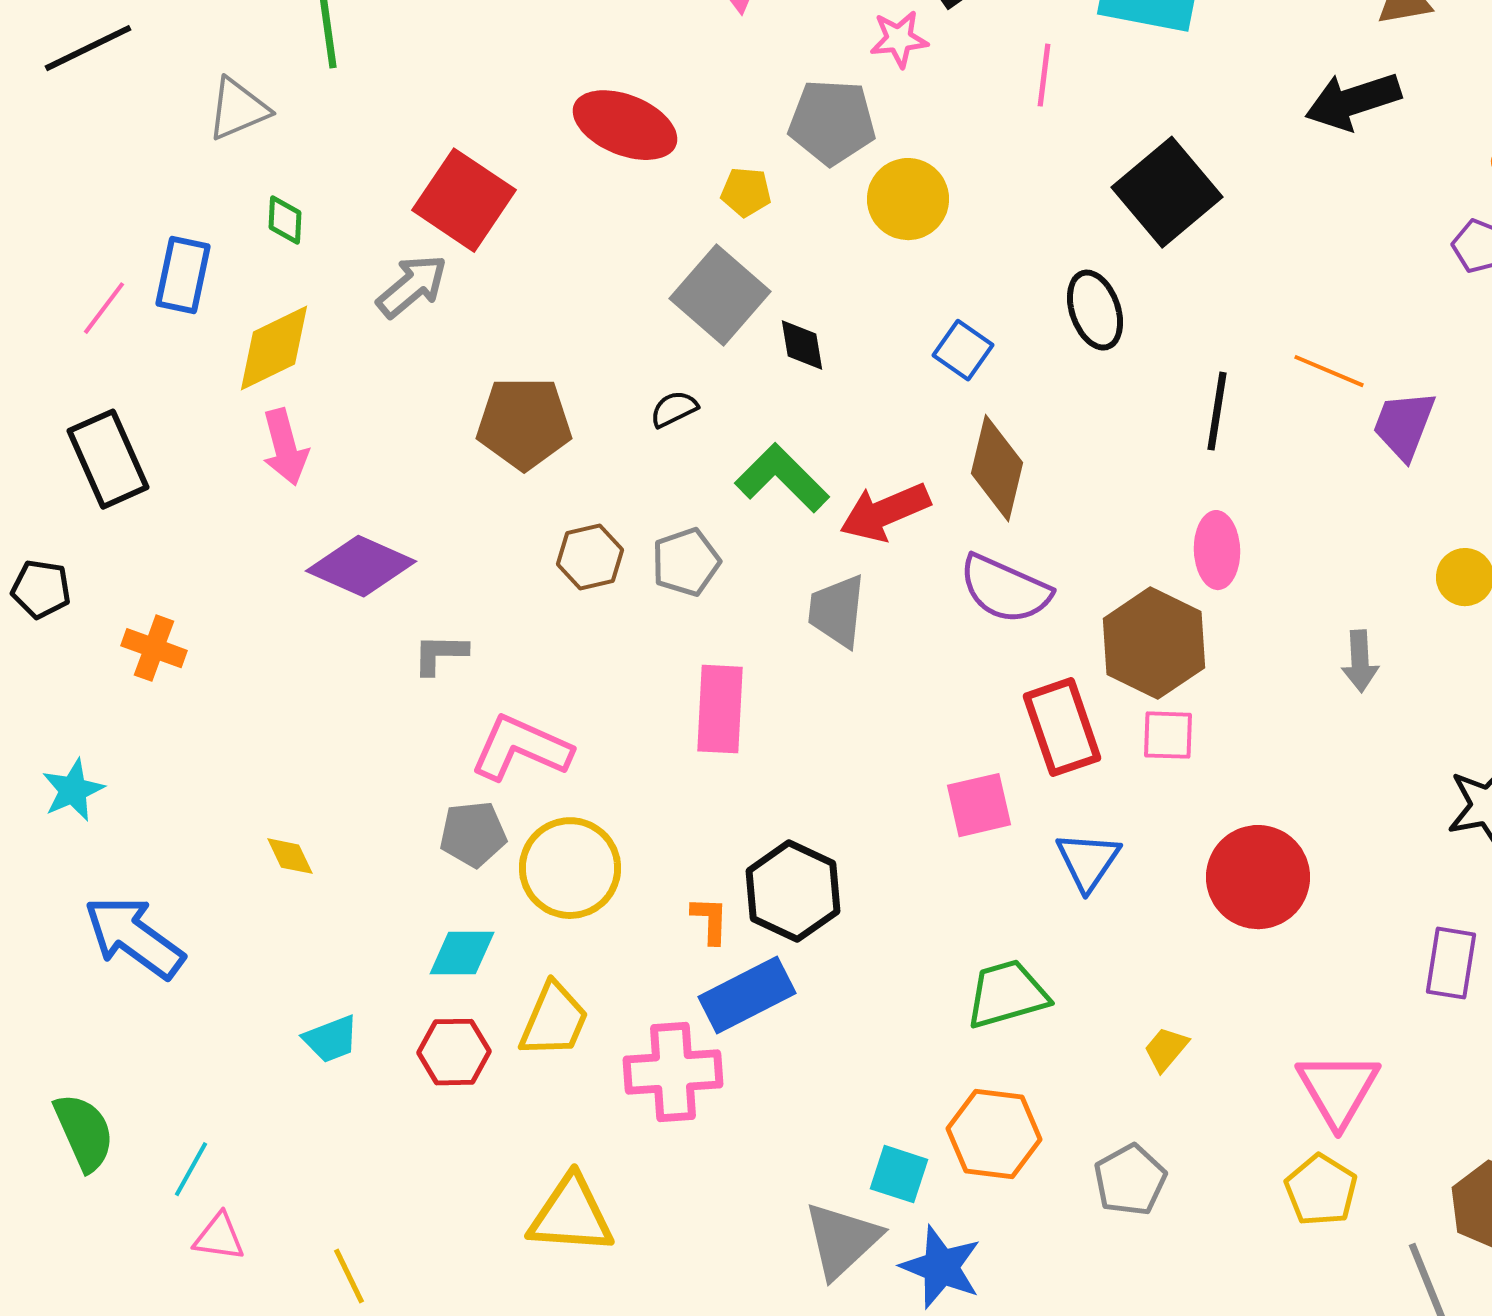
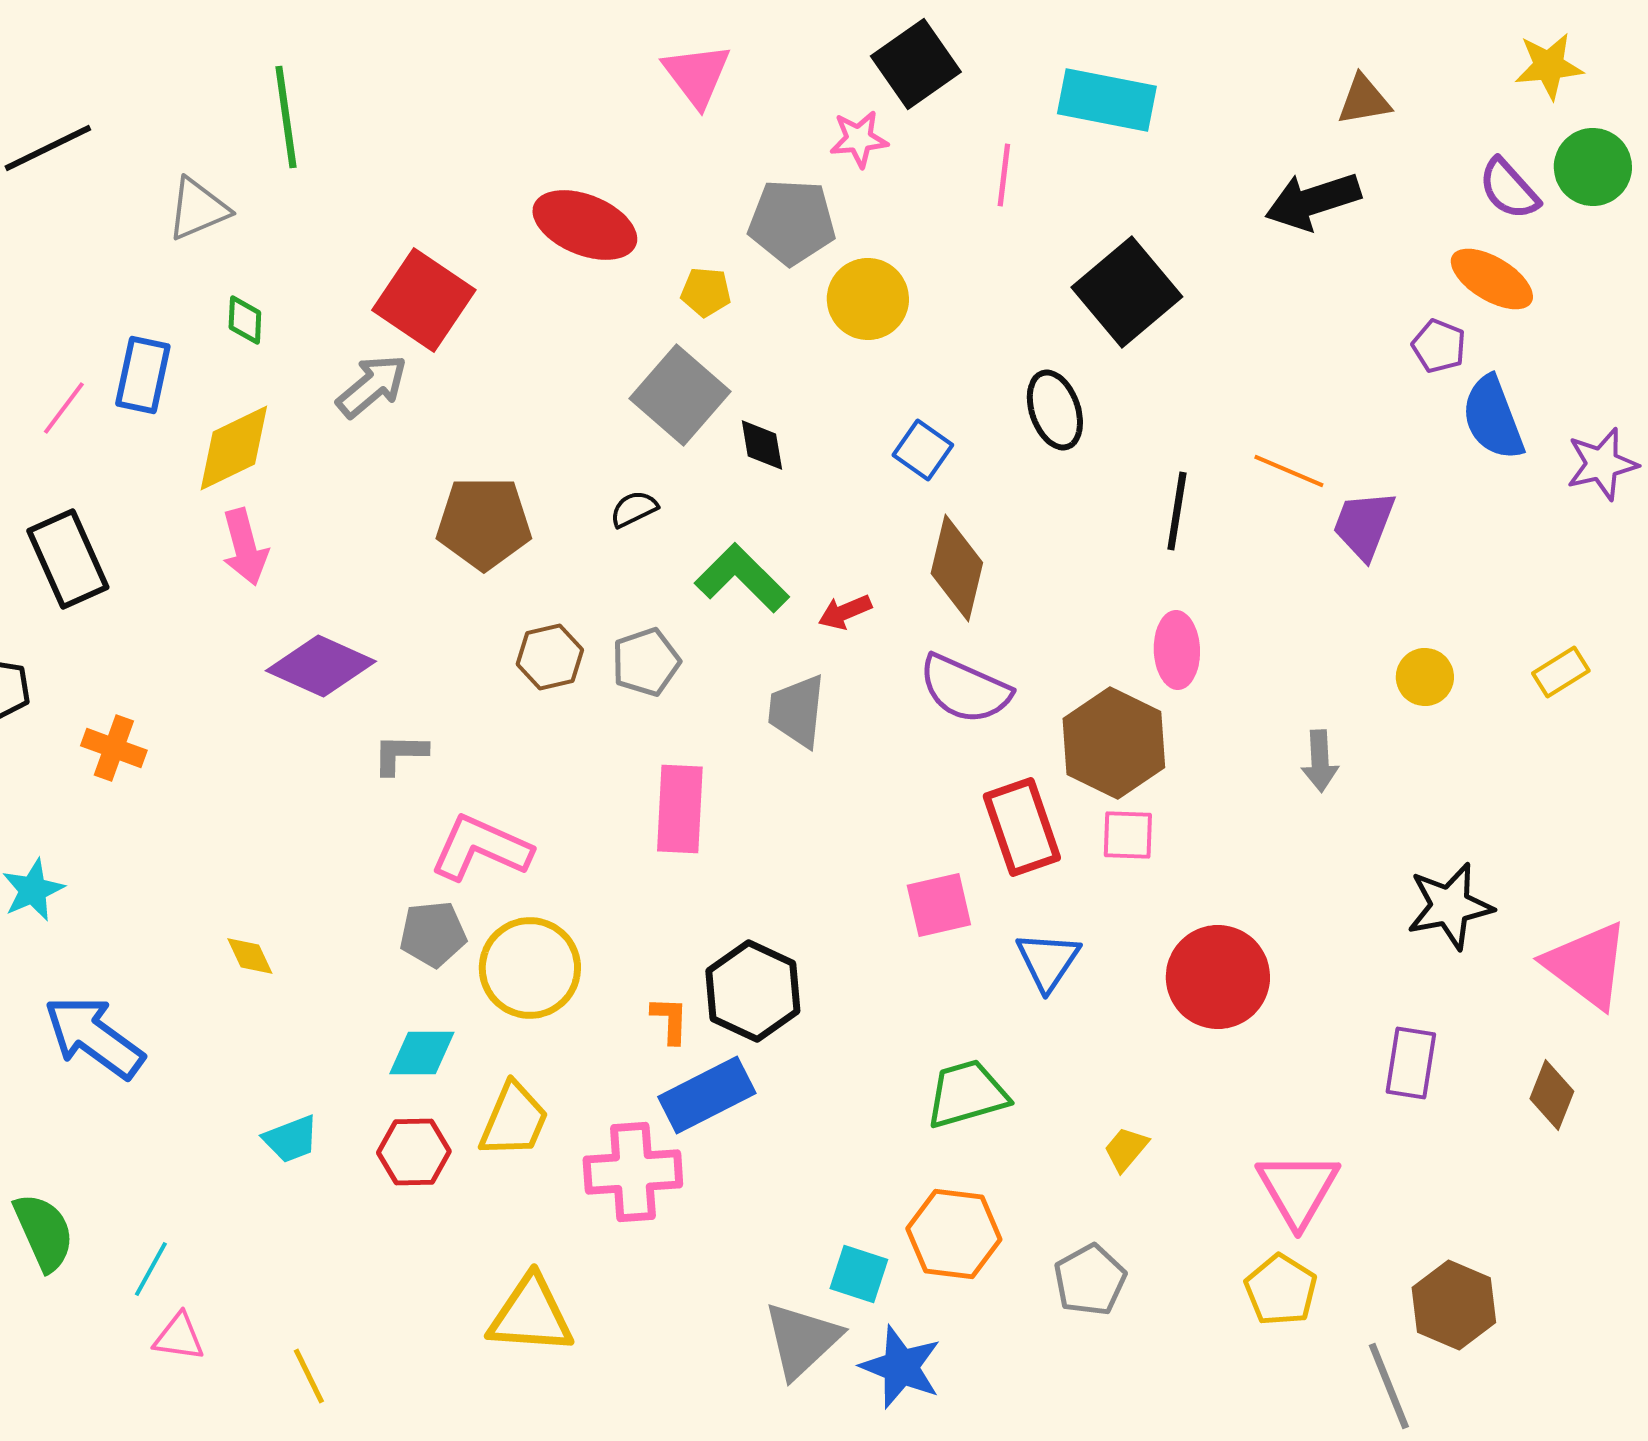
red arrow: (885, 512) -> (845, 612), size x0.6

